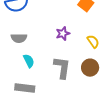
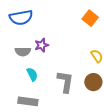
purple star: (63, 34) -> (42, 45), moved

